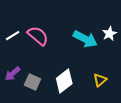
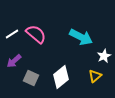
white star: (109, 34) -> (104, 56), moved
purple arrow: (13, 74) -> (14, 61), moved

